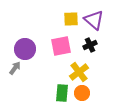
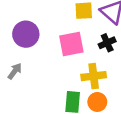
purple circle: (25, 49) -> (26, 34), moved
yellow cross: (79, 72) -> (94, 76), turned 30

